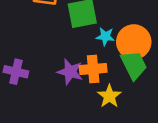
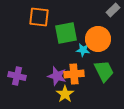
orange circle: (134, 42) -> (98, 39), moved
yellow star: (109, 96) -> (65, 94), moved

